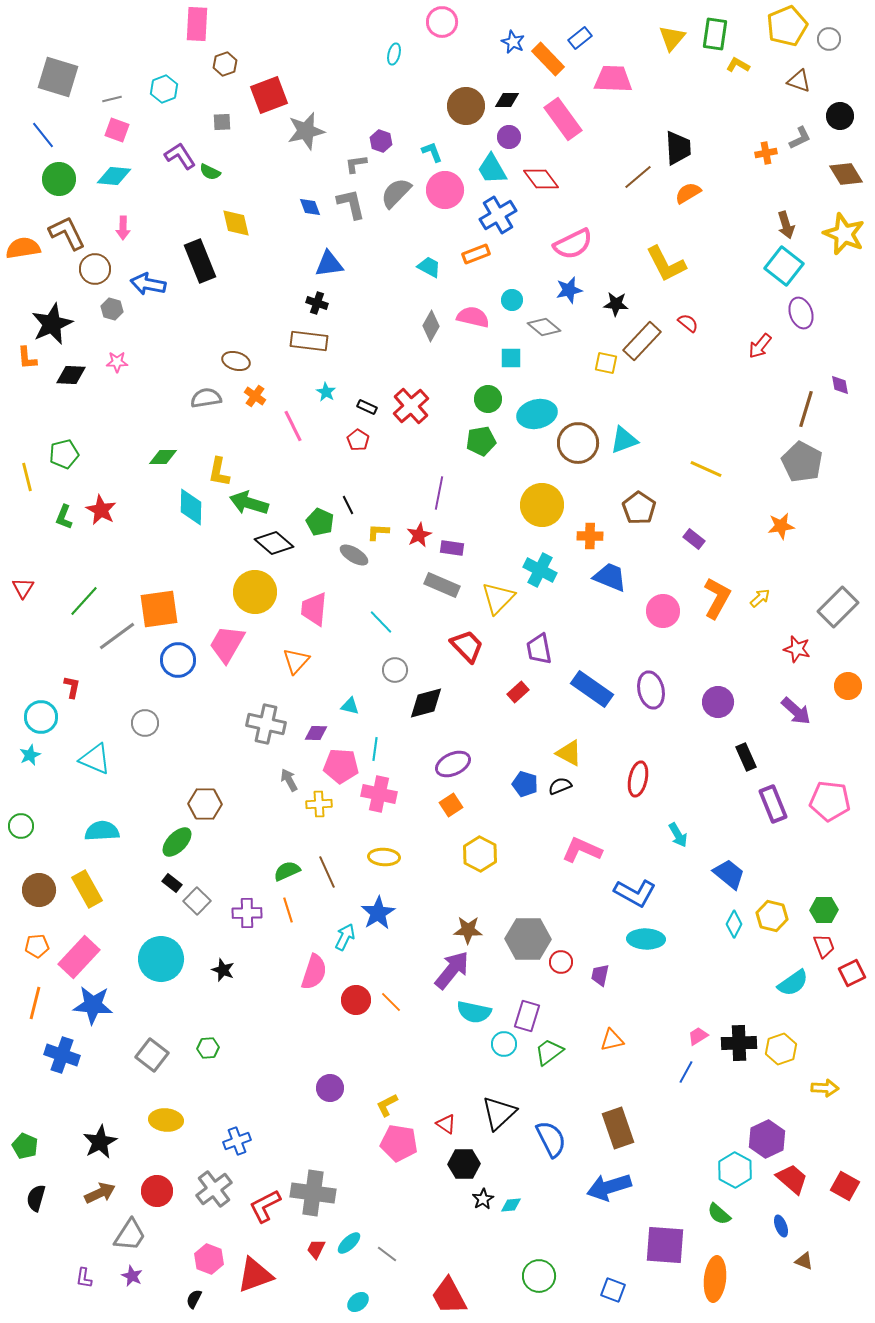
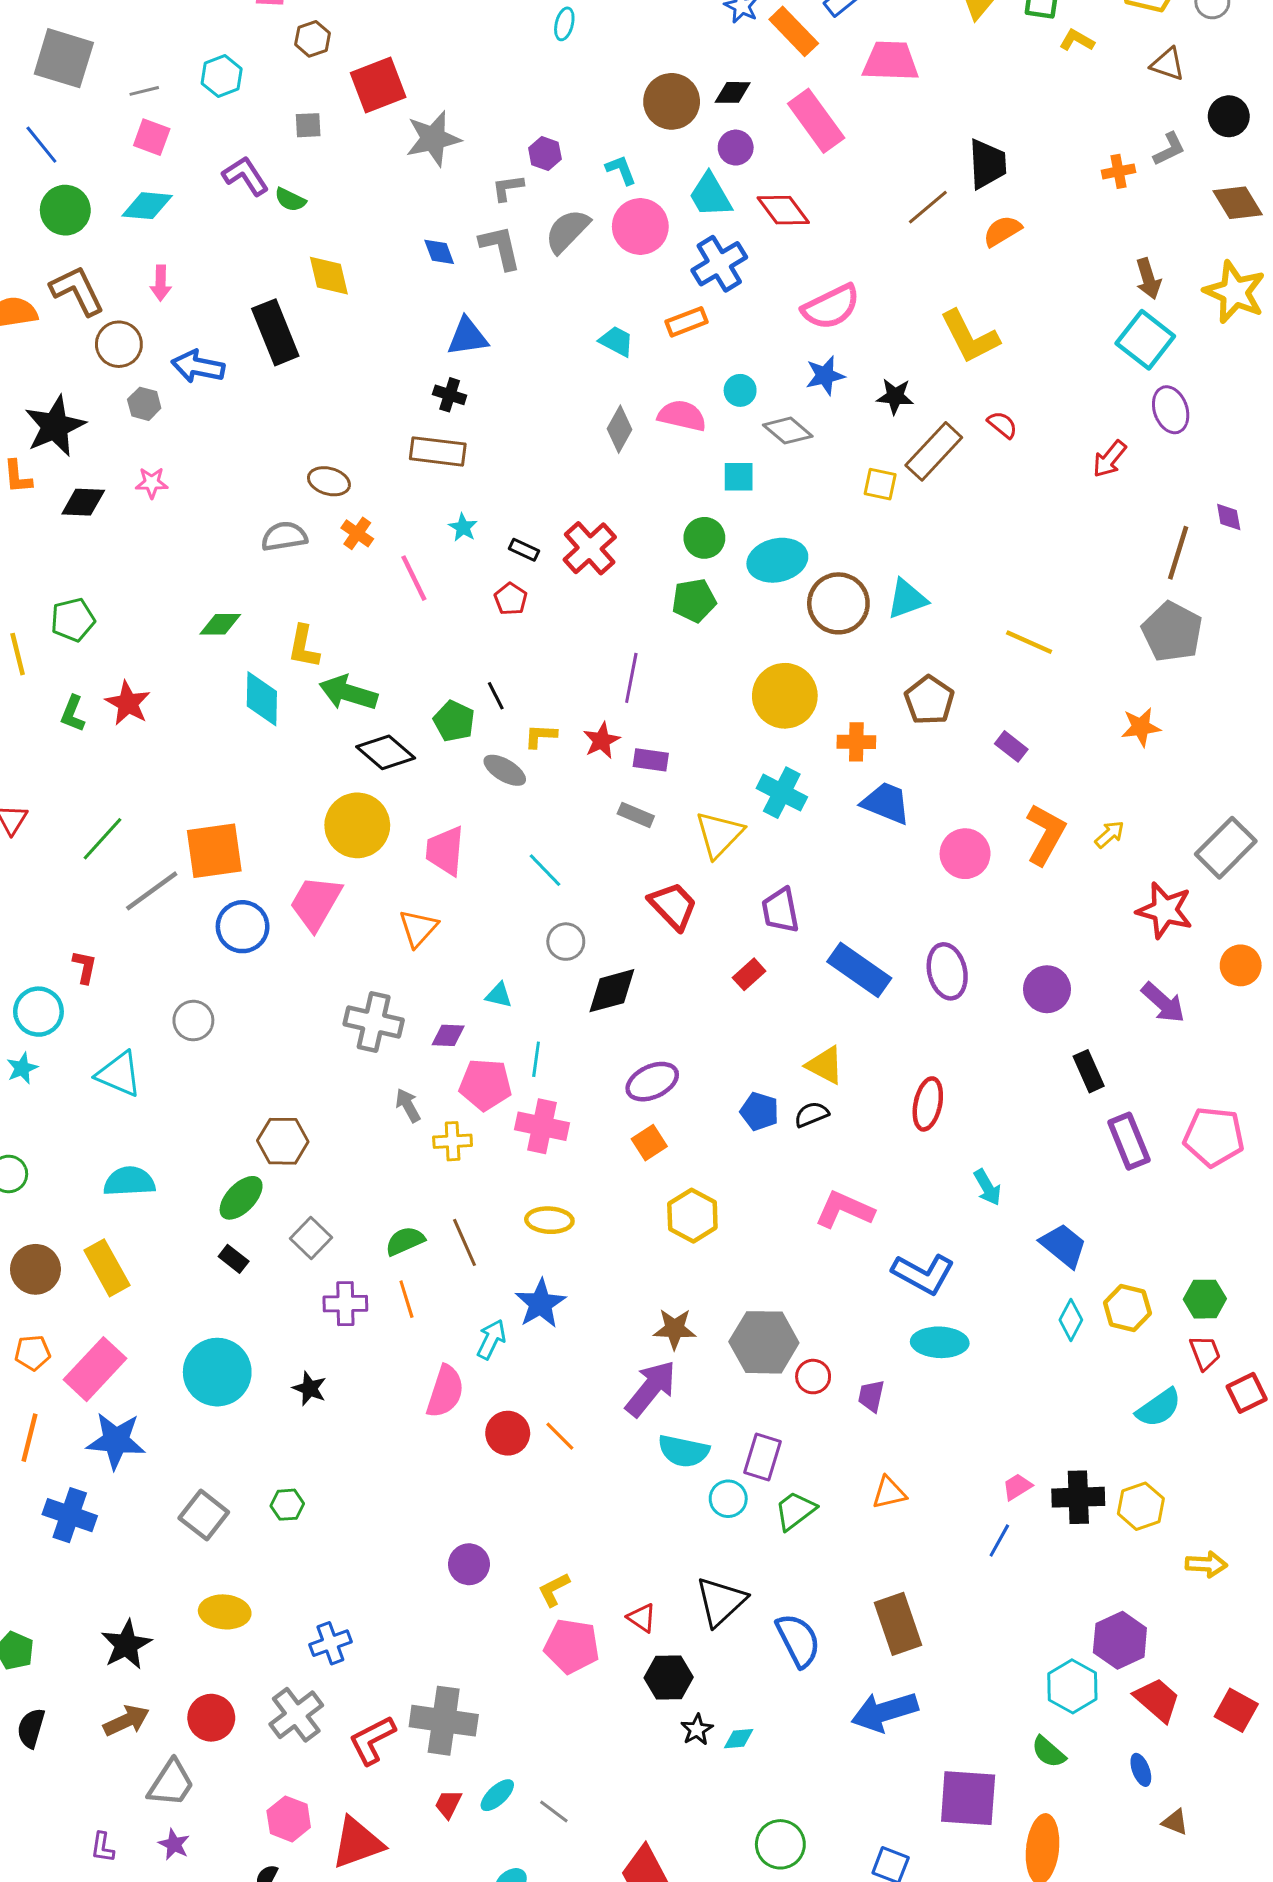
gray rectangle: (442, 585) -> (636, 815), size x0.7
red star: (797, 649) -> (1165, 910), size x1.4
gray square: (197, 901) -> (311, 1238), moved

